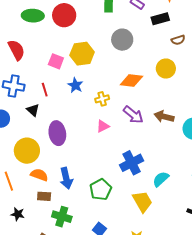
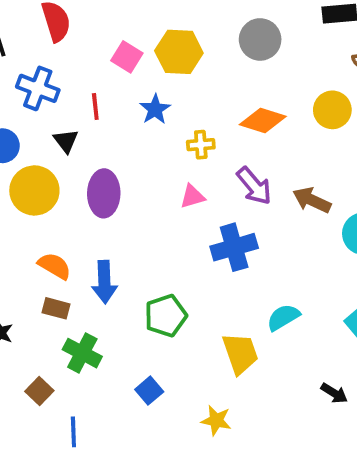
yellow circle: (27, 151) -> (34, 190), moved
blue cross: (132, 163) -> (234, 247), moved

